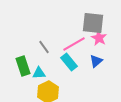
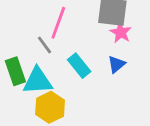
pink line: (74, 44) -> (58, 23), moved, turned -40
cyan triangle: (39, 73) -> (38, 81), size x1.6

